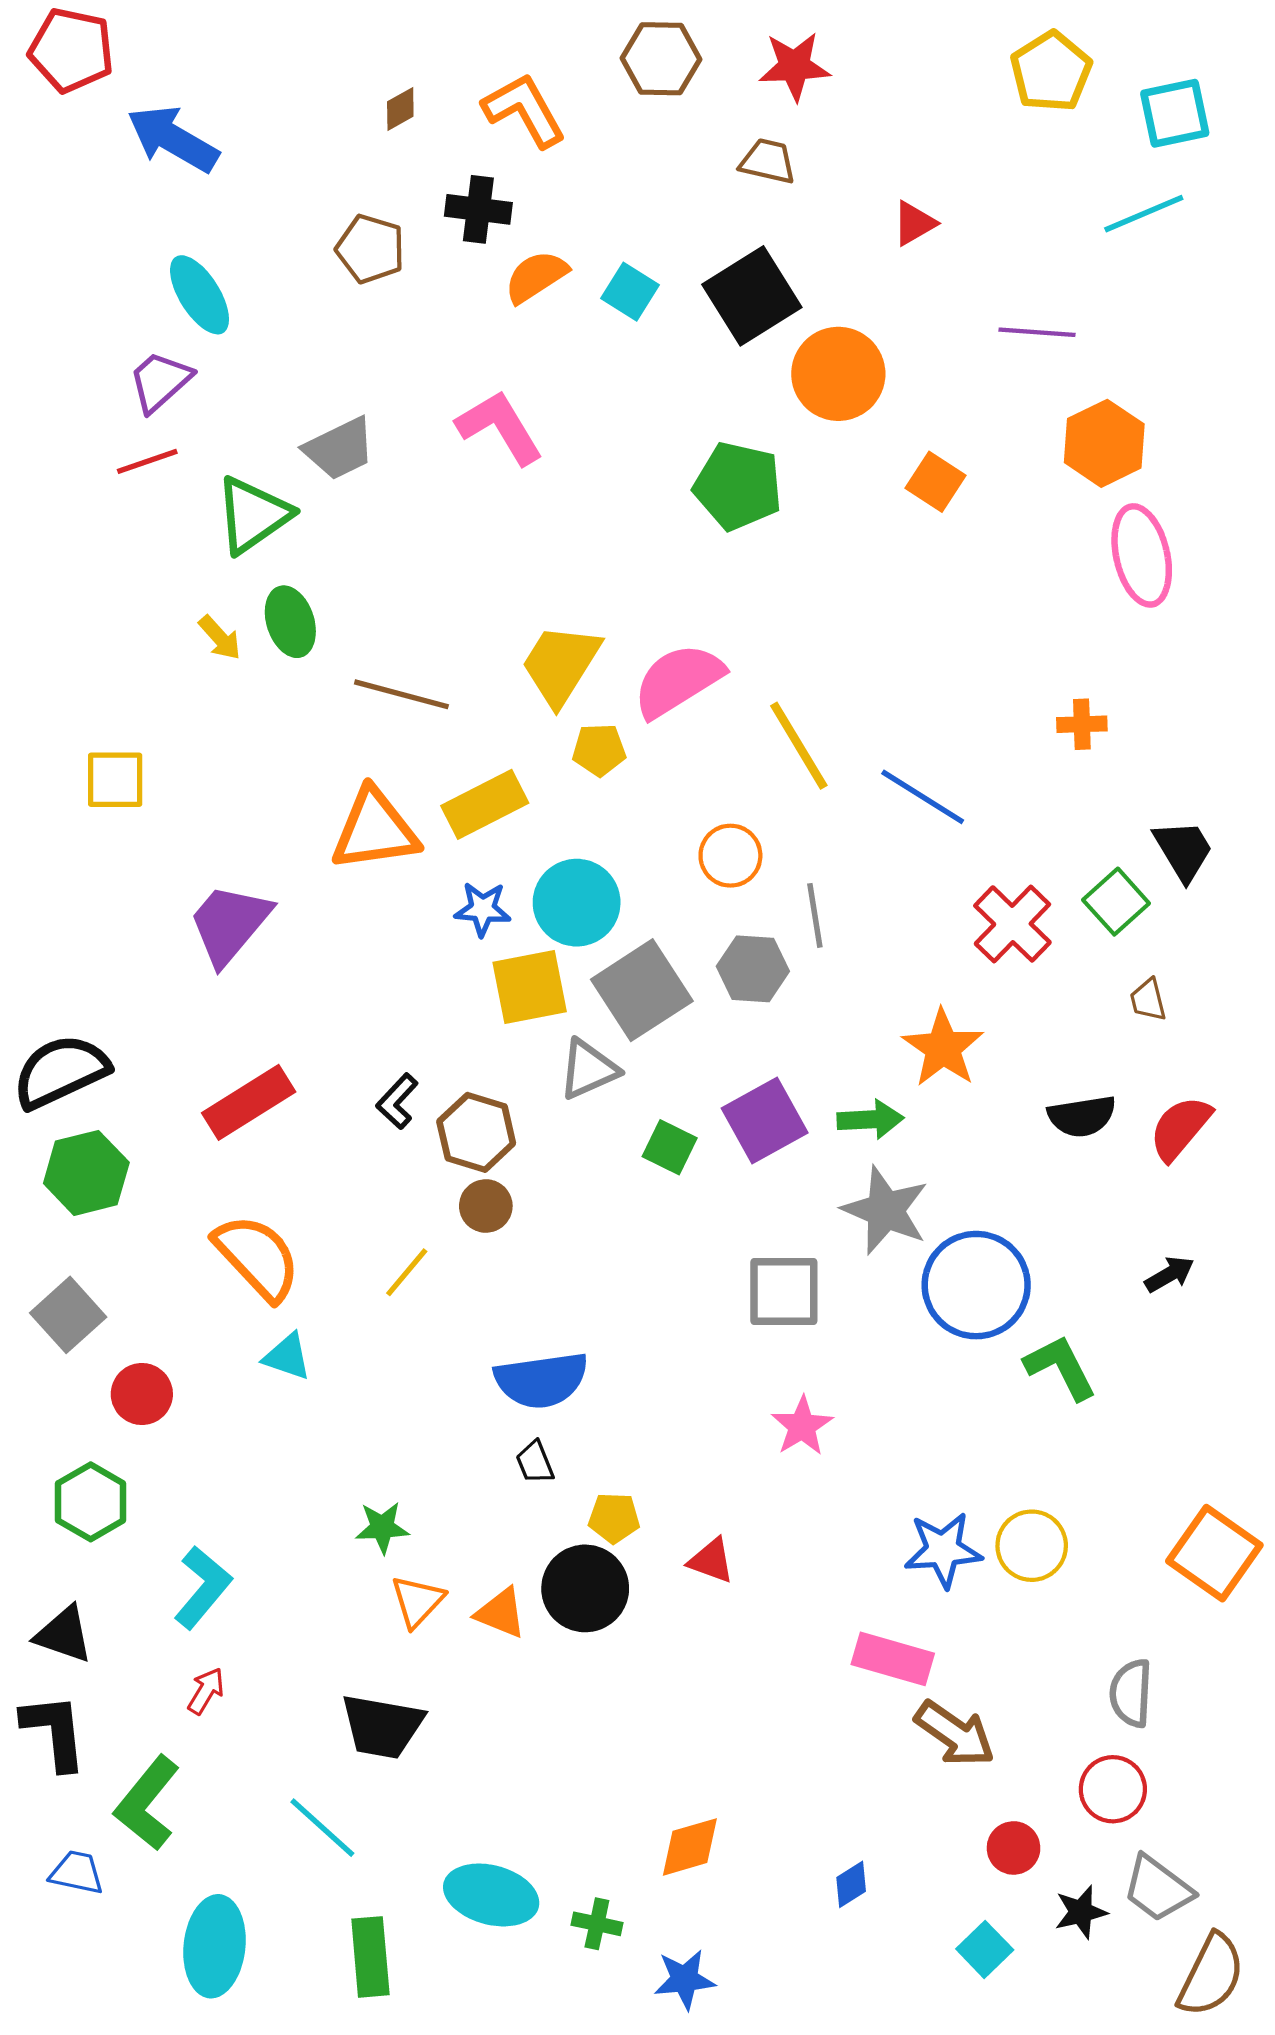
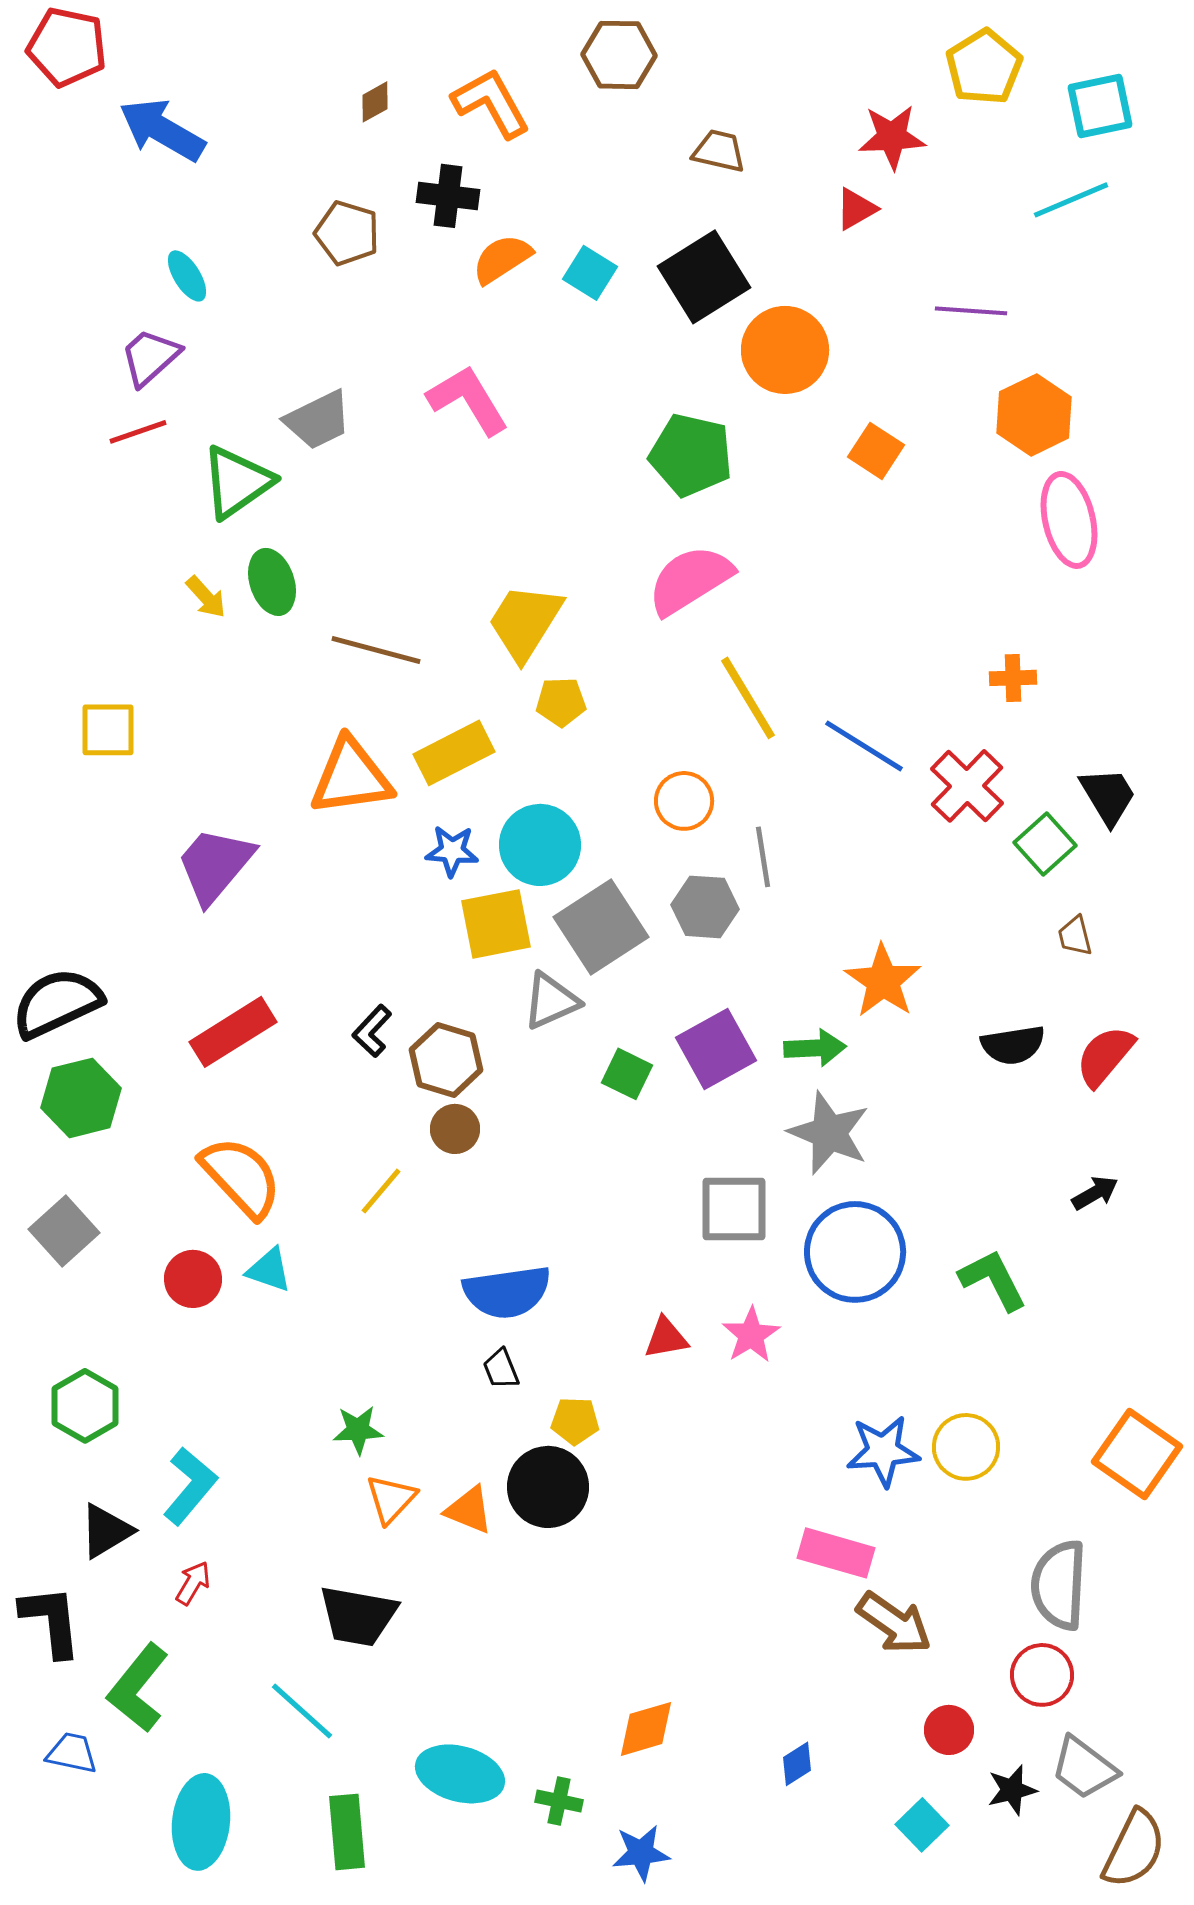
red star: (795, 66) -> (892, 137), moved
cyan ellipse: (200, 295) -> (187, 276), size x0.7
pink semicircle: (678, 680) -> (690, 580), moved
red cross: (1012, 924) -> (967, 786), moved
blue circle: (976, 1285) -> (855, 1252), moved
red circle: (142, 1394) -> (193, 1279), moved
red triangle: (711, 1561) -> (666, 1338), moved, turned -30
black triangle: (64, 1634) -> (106, 1531), moved, turned -50
gray semicircle: (1131, 1693) -> (1059, 1585), size x1.4

